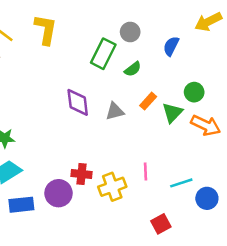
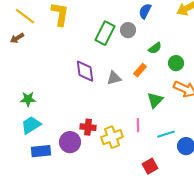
gray circle: (130, 32) -> (128, 30), moved
blue semicircle: (171, 46) -> (145, 11), moved
green semicircle: (133, 69) -> (155, 48), moved
green triangle: (172, 113) -> (155, 100), moved

